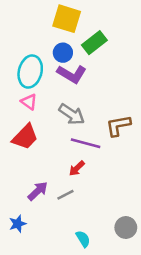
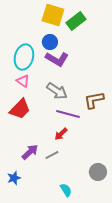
green rectangle: (94, 43) -> (76, 21), moved
gray circle: (126, 228) -> (98, 172), moved

